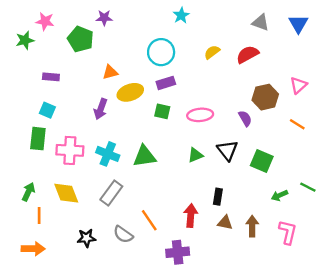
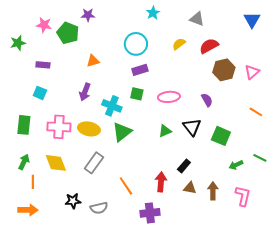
pink star: (45, 21) -> (44, 25), moved
gray triangle: (261, 22) -> (197, 19), moved
green star: (25, 40) -> (18, 43), moved
yellow ellipse: (130, 92) -> (89, 129), moved, turned 30
brown hexagon: (265, 97) -> (224, 70), moved
orange line: (297, 124) -> (256, 112), moved
green rectangle: (38, 139) -> (24, 125), moved
cyan cross: (108, 154) -> (112, 106), moved
green triangle: (144, 156) -> (122, 132), turned -30
black rectangle: (218, 197) -> (184, 166), turned 32
gray semicircle: (123, 234) -> (99, 208), moved, turned -48

